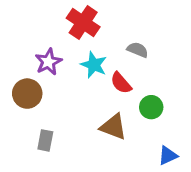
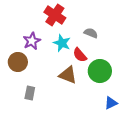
green circle: (151, 107) -> (100, 71), size x1.5
brown triangle: (113, 127) -> (68, 75), moved

